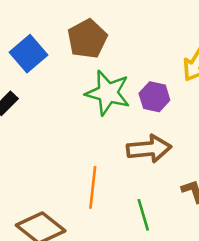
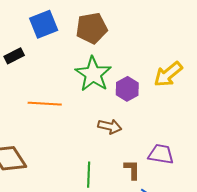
brown arrow: (149, 149) -> (110, 126), size x0.7
orange line: (93, 187) -> (45, 104), moved, turned 68

